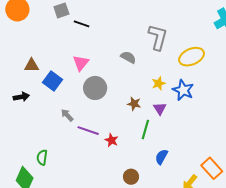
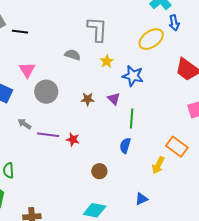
yellow ellipse: (192, 57) -> (151, 39), moved
yellow star: (159, 83) -> (107, 61), moved
green line: (145, 130) -> (132, 118), moved

